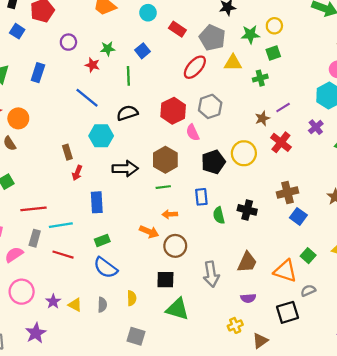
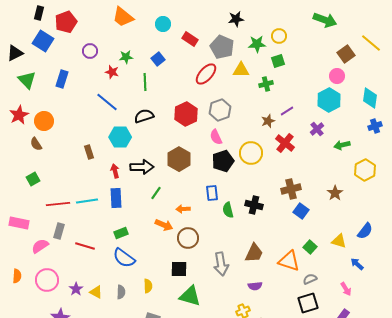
blue square: (17, 31) -> (43, 41), size x1.5
pink semicircle: (193, 133) -> (216, 137), moved
red arrow: (77, 173) -> (115, 171), moved, turned 144
green line: (163, 187) -> (156, 193), moved, turned -48
cyan line: (61, 225) -> (87, 201), moved
black square: (287, 312) -> (308, 303), moved

